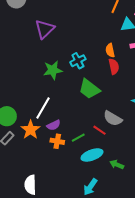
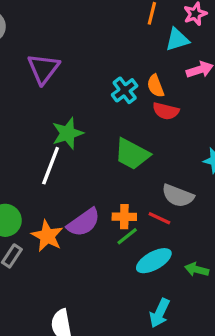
cyan cross: (78, 61) -> (125, 90), moved
red semicircle: (114, 66) -> (166, 111), turned 126
white line: (43, 108) -> (51, 166), moved
purple semicircle: (54, 125) -> (84, 222), size x1.5
orange cross: (57, 141) -> (124, 217), moved

